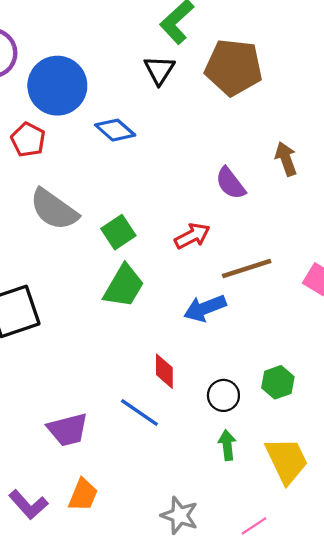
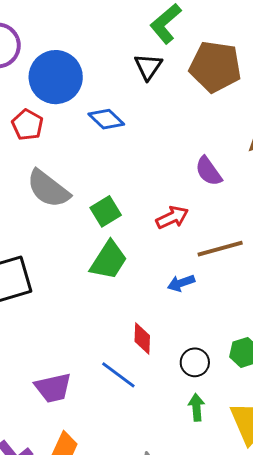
blue arrow: (205, 308) -> (181, 283), size x0.7

